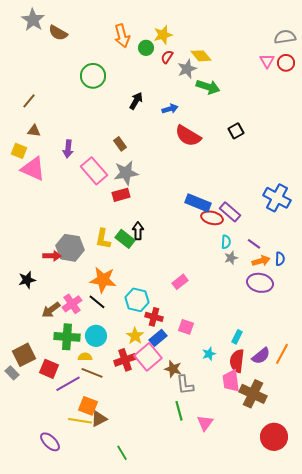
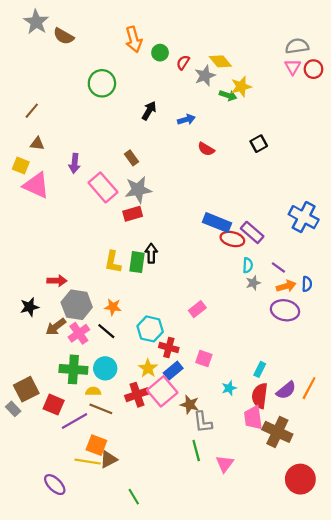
yellow star: (163, 35) -> (241, 87), moved
gray semicircle: (285, 37) -> (297, 46), moved
green arrow: (208, 87) -> (228, 95), size x0.7
red semicircle: (188, 136) -> (206, 149), size x0.6
green rectangle: (125, 239) -> (137, 262), turned 60
gray hexagon: (70, 248) -> (77, 305), moved
orange star: (103, 280) -> (113, 307), size x0.6
brown arrow: (51, 310) -> (56, 327), moved

